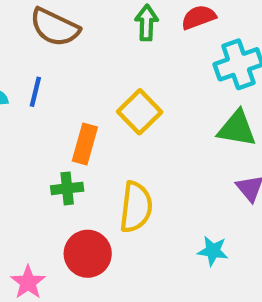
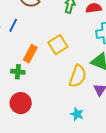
yellow semicircle: (136, 207) -> (78, 76), moved

